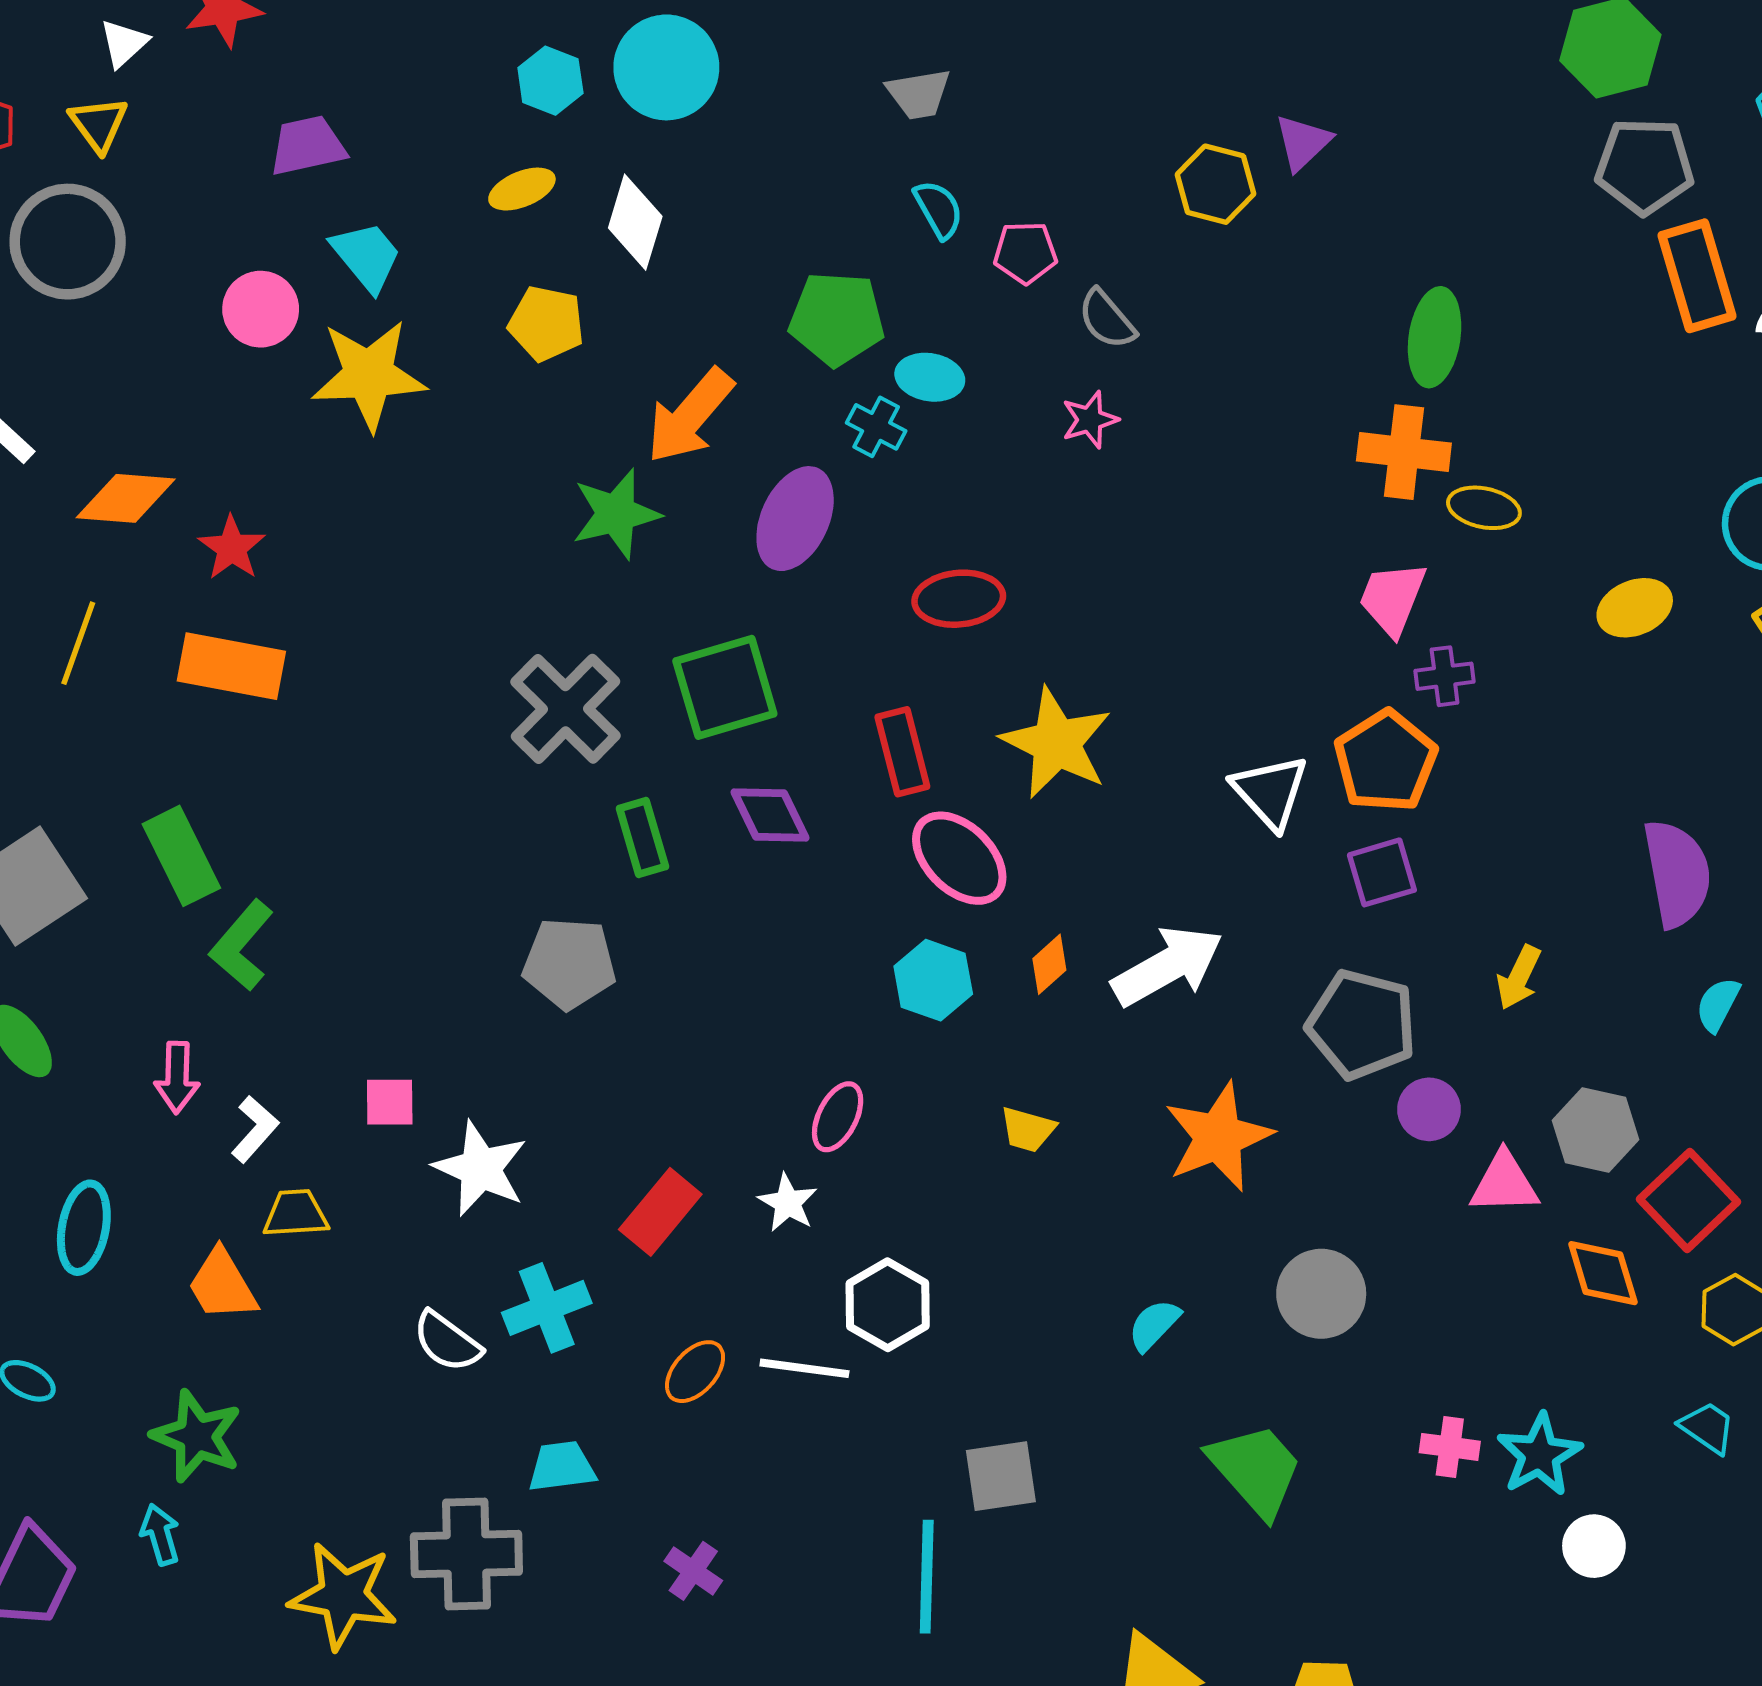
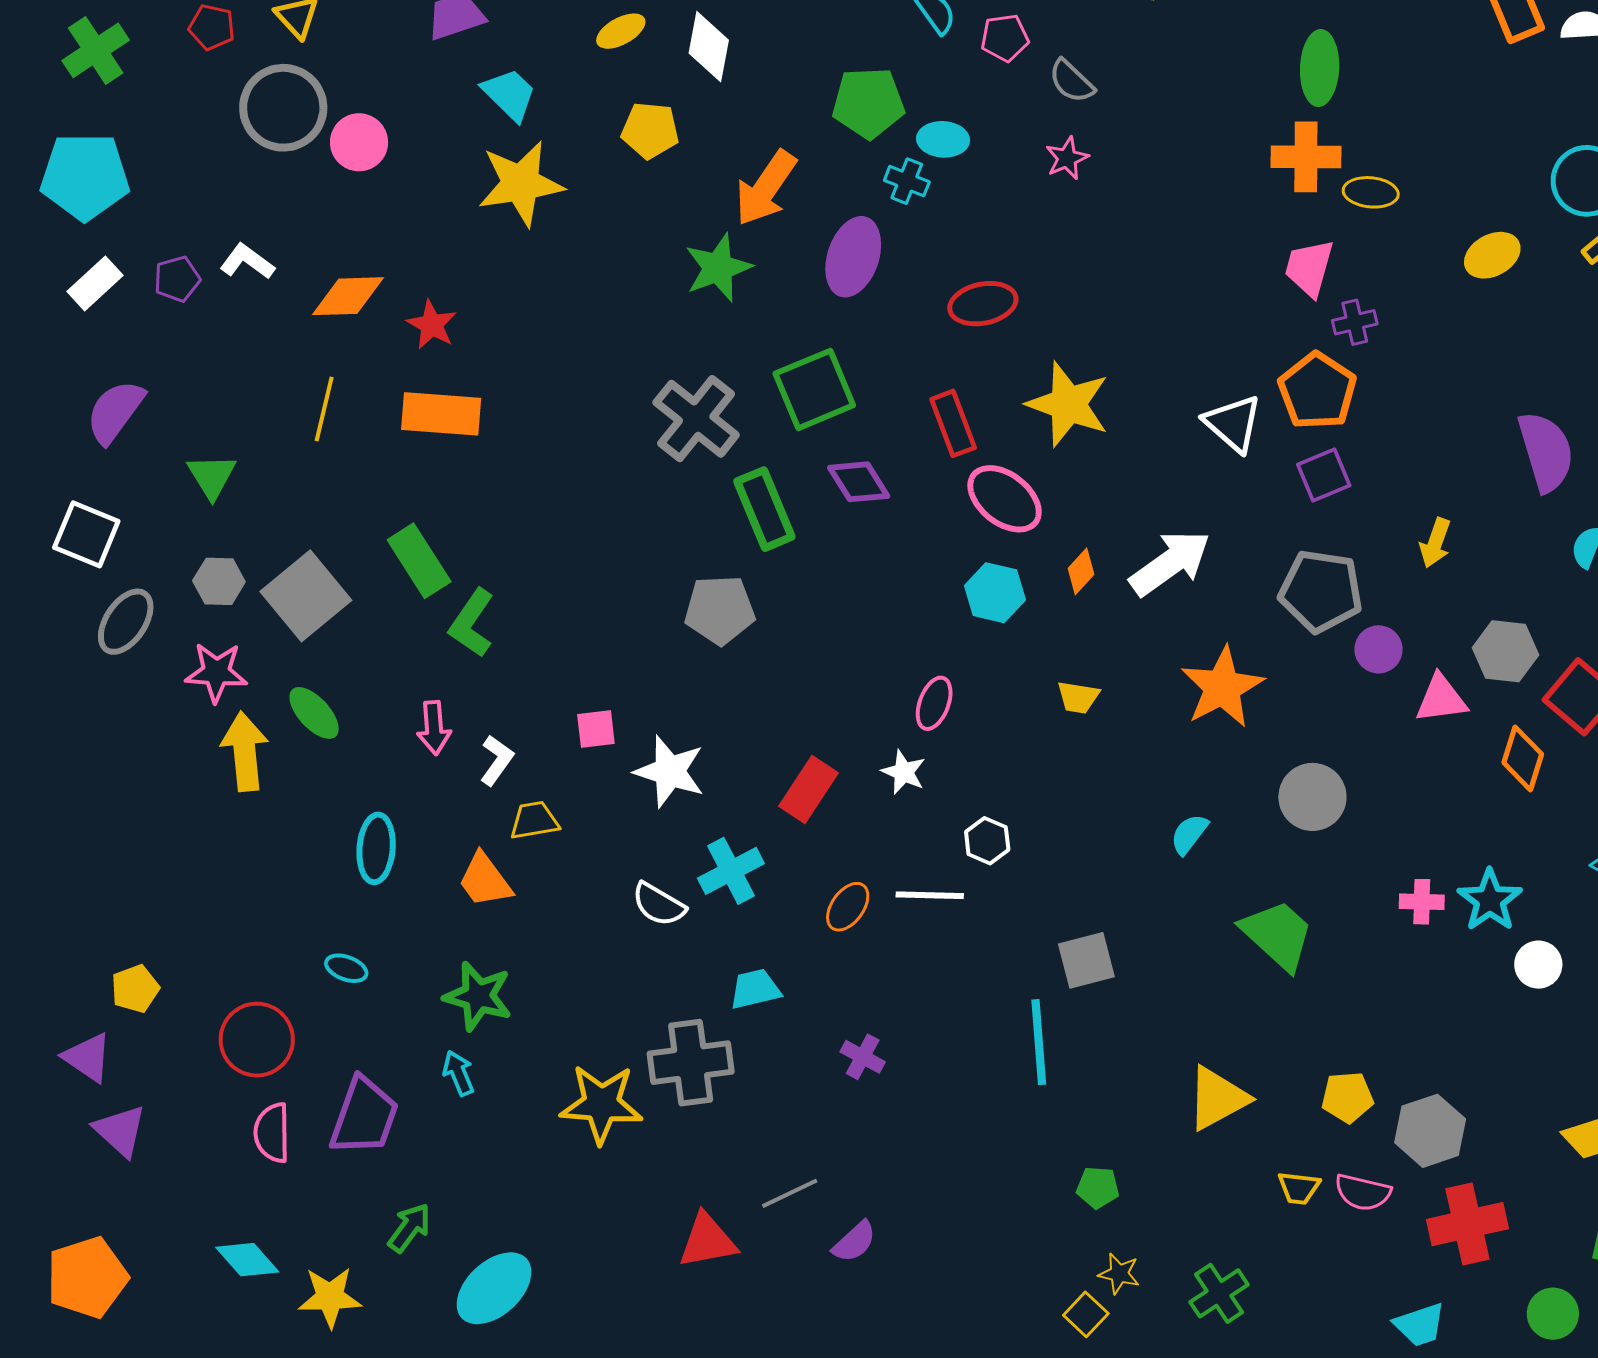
pink circle: (261, 309) -> (359, 142), moved
green rectangle: (642, 837) -> (764, 509), size x1.4
orange diamond: (1603, 1273) -> (1523, 758), turned 40
white hexagon: (888, 1305) -> (987, 841), size x0.7

